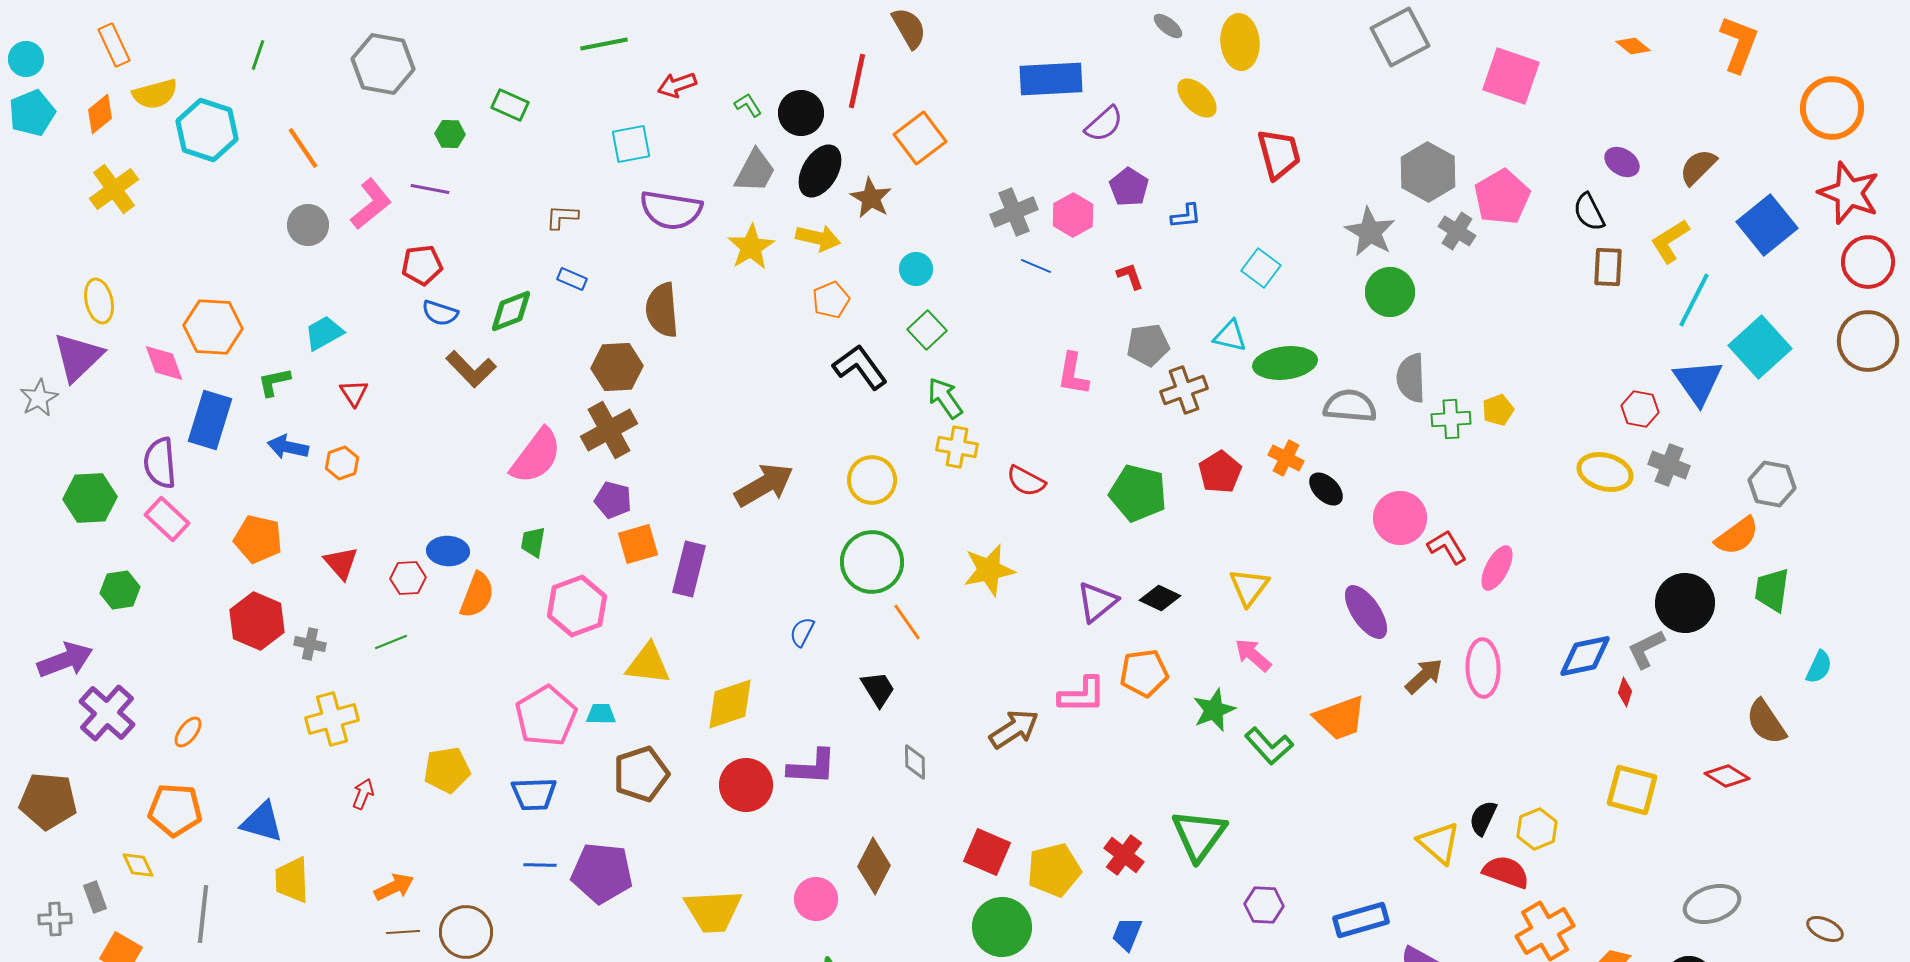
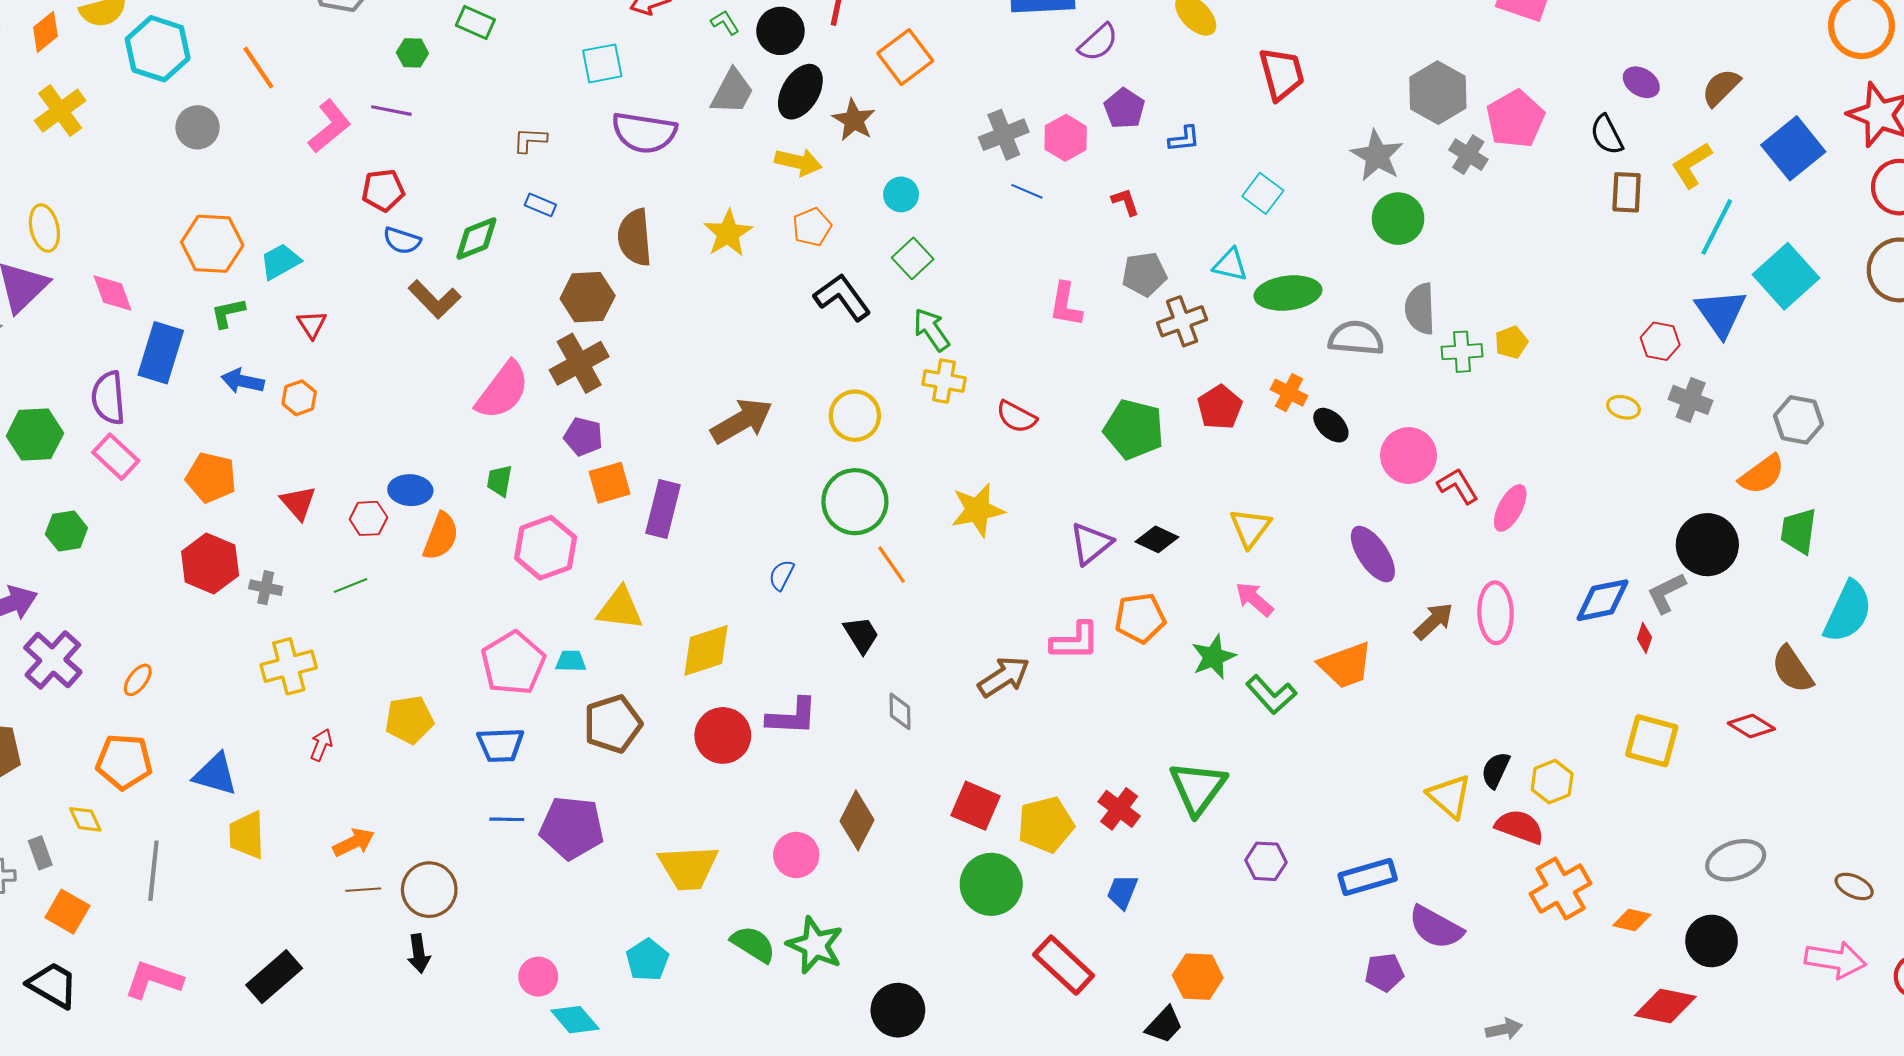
gray circle: (308, 225) -> (197, 127), moved
yellow star: (751, 247) -> (728, 233), moved
orange hexagon: (213, 327) -> (212, 244), moved
yellow ellipse: (1605, 472) -> (1623, 407), size x0.6
cyan semicircle: (1819, 667) -> (1848, 612), size x1.8

